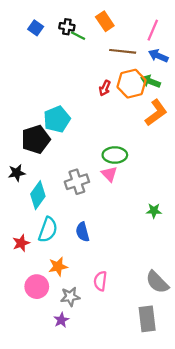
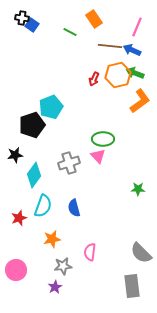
black cross: (67, 27) -> (22, 18), moved
blue arrow: (158, 56) -> (132, 50), moved
pink circle: (37, 287) -> (16, 270), moved

